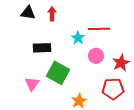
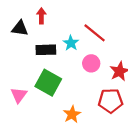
black triangle: (28, 13) -> (20, 28), moved
red line: (99, 29) -> (95, 33), turned 40
black rectangle: (42, 48) -> (46, 50), moved

